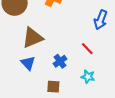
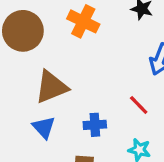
blue cross: (60, 61) -> (95, 125), turned 32

